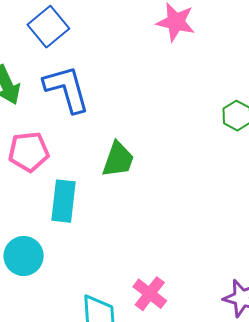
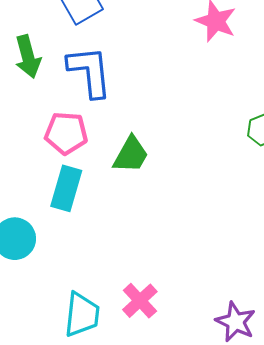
pink pentagon: (29, 152) -> (66, 133), moved

